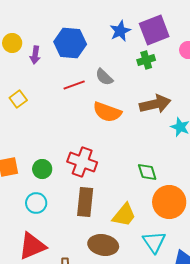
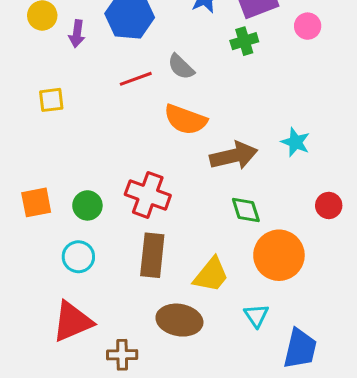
yellow square: (18, 99) -> (51, 100), turned 30
brown arrow: (155, 104) -> (234, 156), moved
cyan triangle: (154, 242) -> (256, 316), size x0.7

